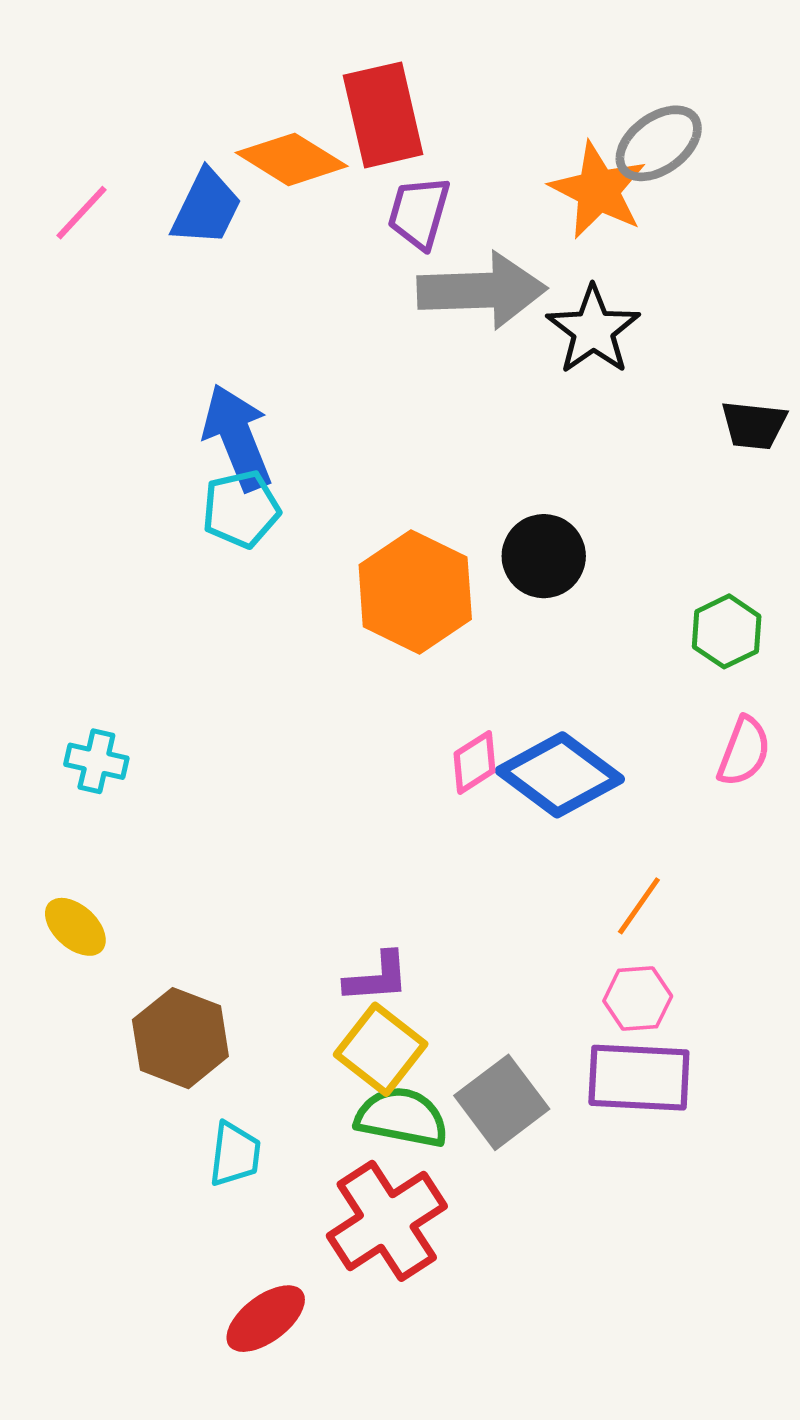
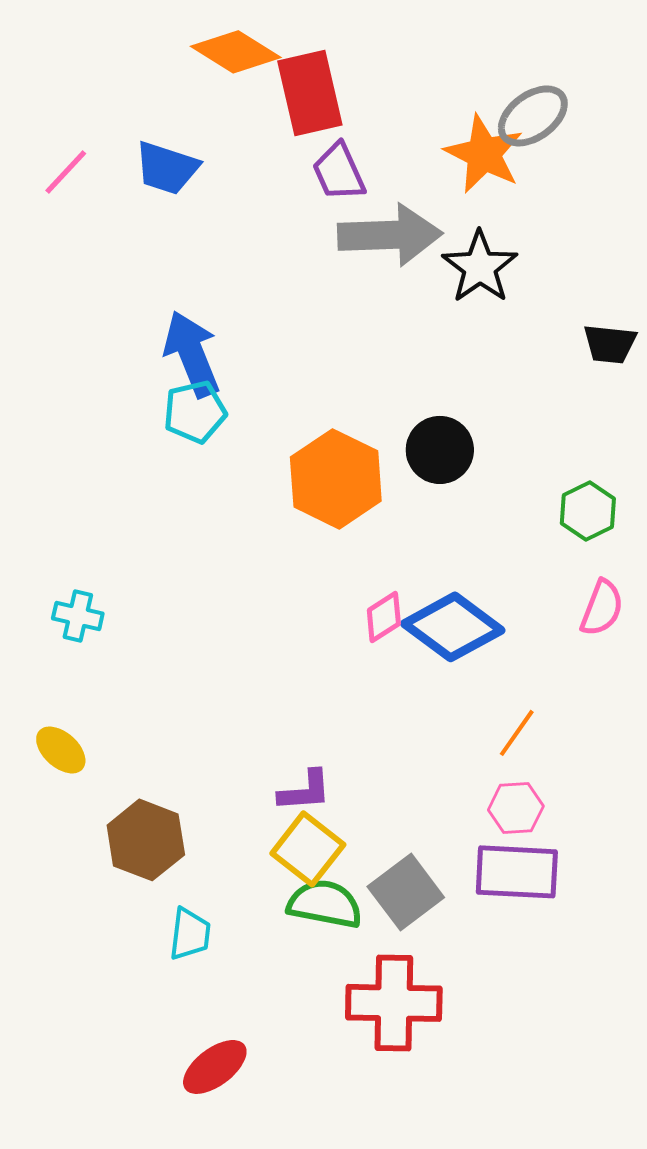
orange diamond: (292, 159) -> (236, 52), moved
blue trapezoid: (206, 208) -> (167, 168), turned 82
purple trapezoid: (419, 213) -> (339, 172), turned -40
red cross: (387, 1221) -> (394, 1003), moved, turned 34

